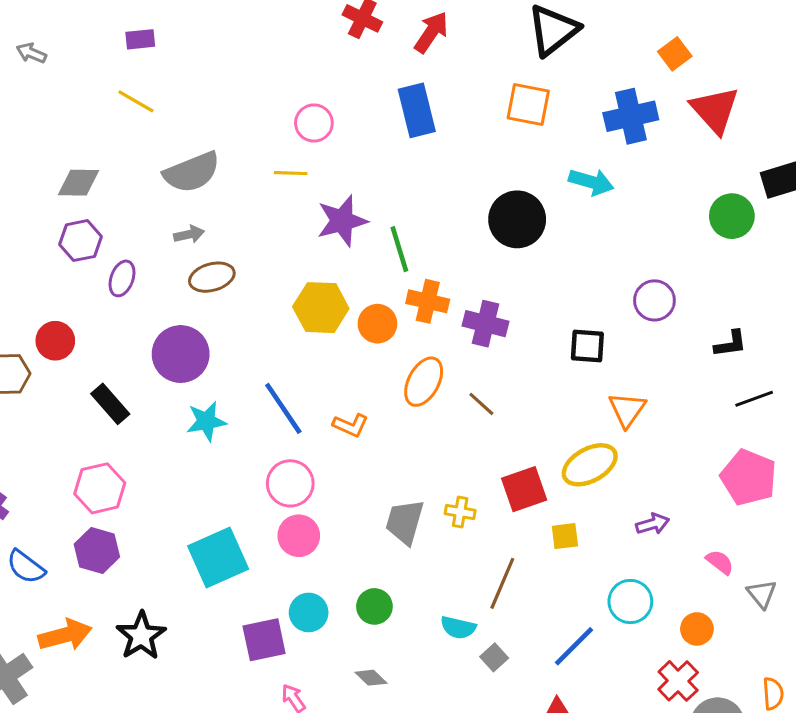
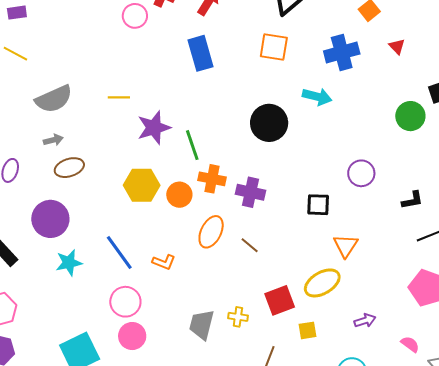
red triangle: (715, 110) -> (397, 47), size x0.5
pink circle: (314, 123) -> (135, 16), moved

